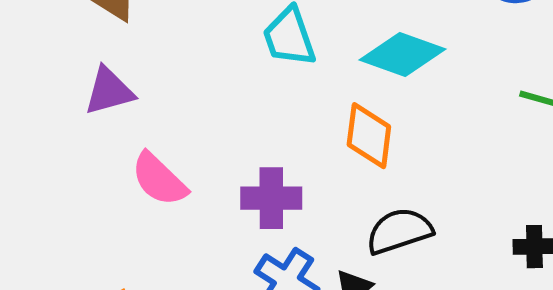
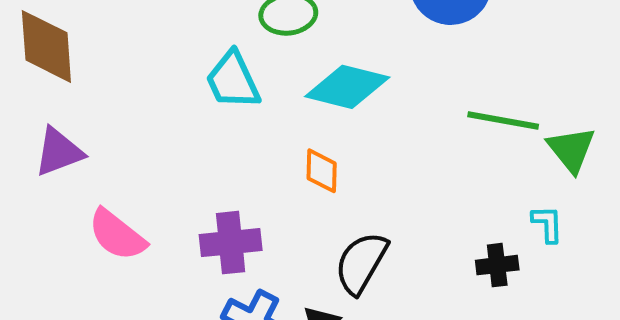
orange diamond: (369, 136) -> (322, 171), size x0.7
black semicircle: (399, 231) -> (361, 263), turned -36

